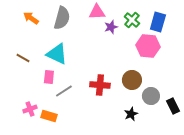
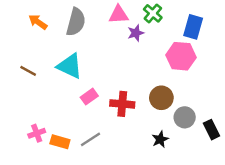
green cross: (132, 20) -> (153, 13), moved
pink rectangle: (49, 77) -> (89, 97), moved, turned 48
gray line: (64, 91) -> (90, 139), moved

